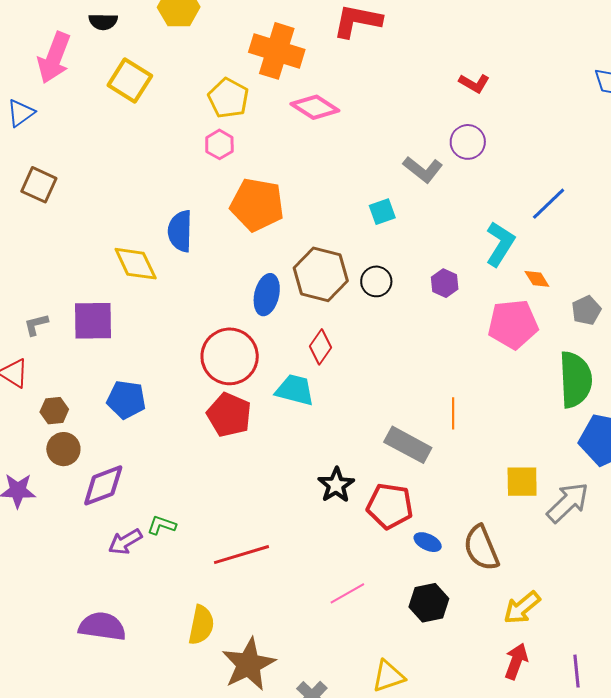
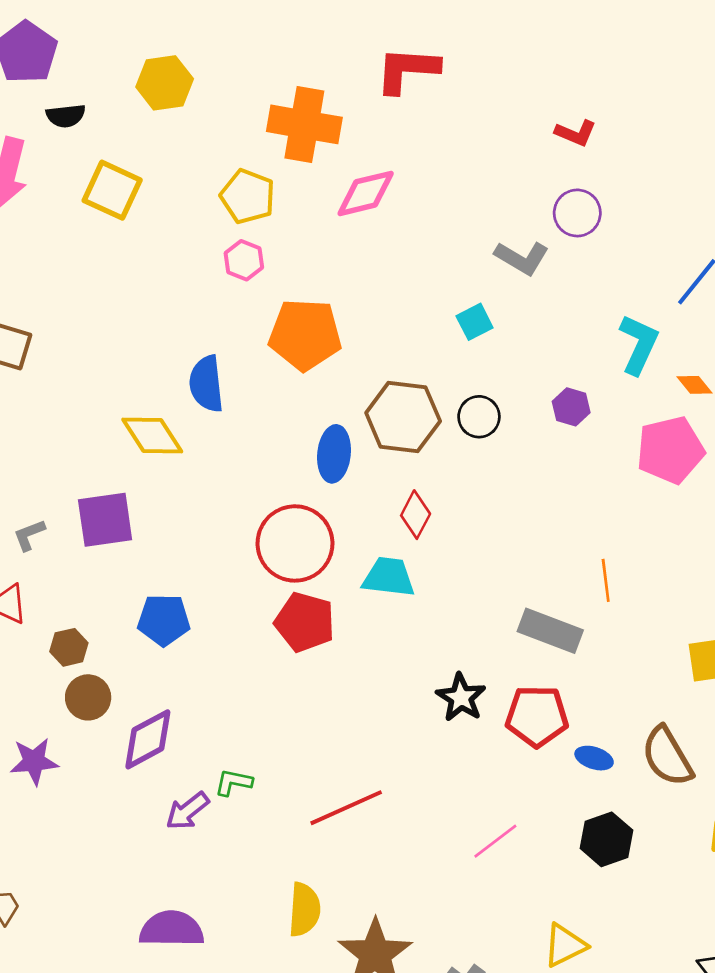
pink diamond: (315, 107) -> (366, 193), turned -39

